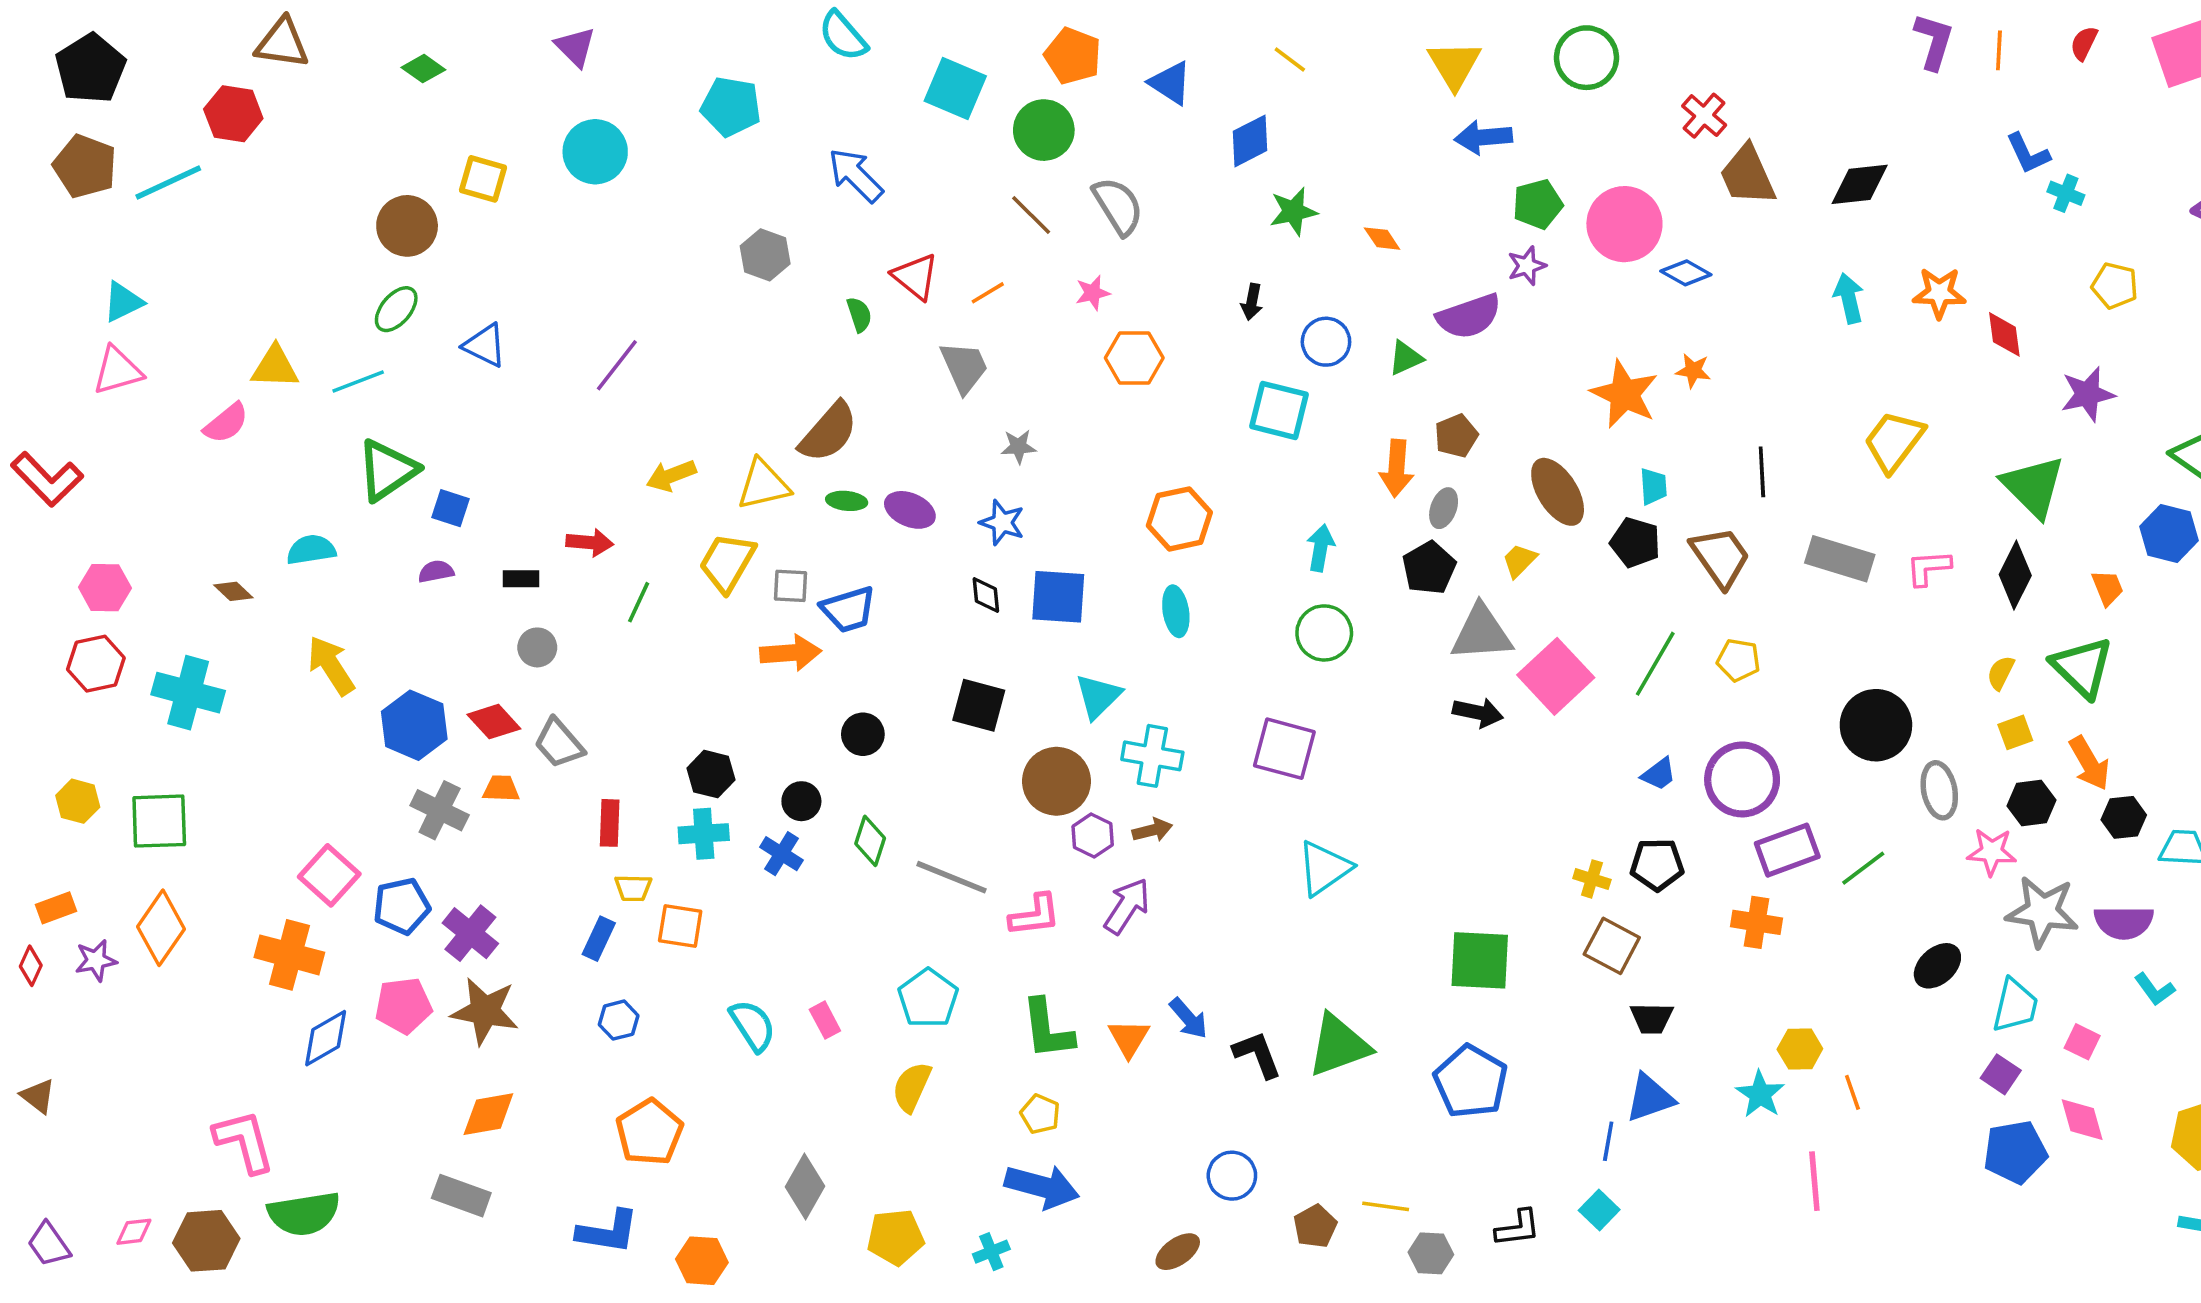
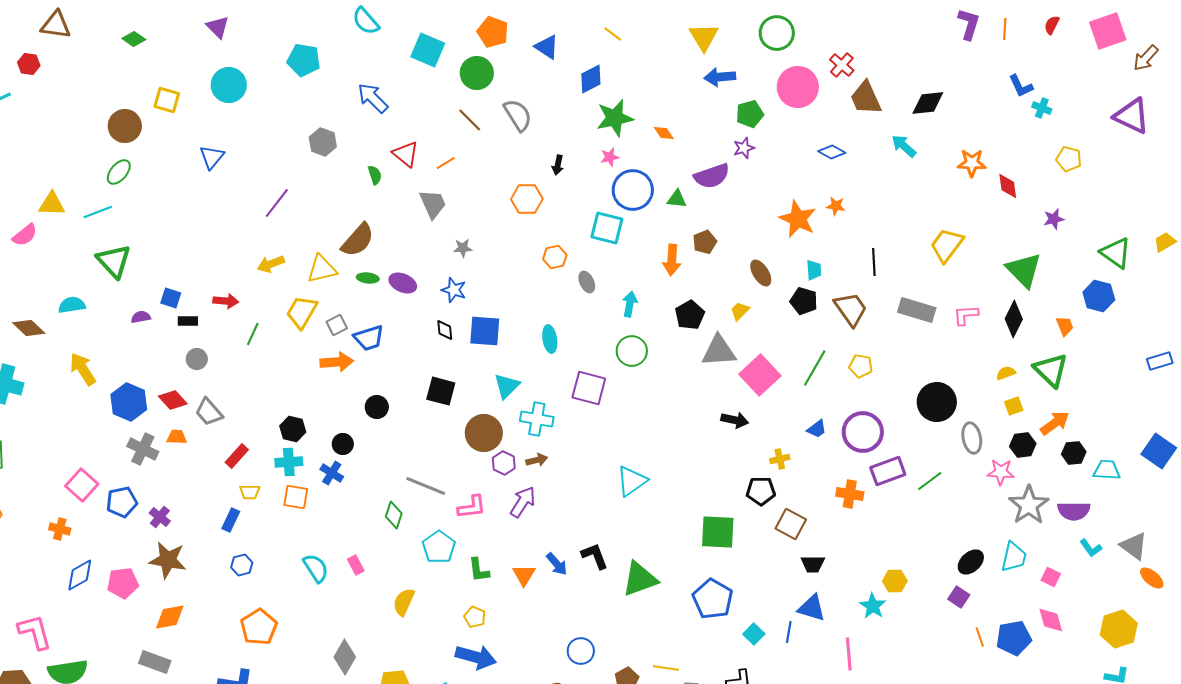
red hexagon: (233, 114) -> (29, 64), size x0.7
green star: (1293, 211) -> (615, 118), size x1.4
pink circle: (1624, 224) -> (798, 87), moved
pink star: (1093, 293) -> (610, 157), moved
cyan arrow: (1849, 298) -> (904, 146), moved, turned -36
black arrow: (1252, 302) -> (558, 165), moved
blue circle: (1326, 342) -> (633, 190), size x1.5
blue triangle: (485, 345) -> (212, 157), moved, turned 44
green triangle: (1406, 358) -> (677, 199), turned 30
purple line: (617, 365) -> (277, 203), moved
purple star: (2088, 394) -> (1054, 219), size x0.7
green triangle: (387, 470) -> (114, 261), turned -39
brown ellipse: (1558, 492) -> (761, 273), size x0.7
blue square: (450, 508) -> (171, 298), moved
gray ellipse: (1444, 508) -> (587, 282), moved, turned -45
orange hexagon: (1179, 519) -> (555, 257), moved, size x0.7
gray square: (791, 586) -> (337, 325), turned -30
brown diamond: (233, 591) -> (29, 328), size x1.5
yellow semicircle: (2001, 673) -> (1006, 373), turned 42
black arrow: (1478, 713) -> (735, 420), moved
purple square: (1284, 749) -> (589, 388), moved
orange arrow: (2089, 763) -> (1055, 423), turned -96
red rectangle: (610, 823) -> (237, 456), turned 40
green diamond: (870, 841) -> (394, 515), moved
black pentagon: (1657, 864) -> (761, 491), moved
yellow cross: (1592, 879) -> (780, 459), moved, turned -30
gray star: (2042, 912) -> (1029, 505), turned 30
orange cross: (1757, 922) -> (850, 494), moved
orange square: (680, 926) -> (296, 497), moved
purple cross: (470, 933) -> (160, 517), size x0.7
orange cross: (289, 955) -> (60, 529), size x0.6
black ellipse: (1937, 966) -> (971, 562), moved
cyan pentagon: (928, 998) -> (439, 547), moved
pink pentagon: (403, 1006) -> (123, 583), moved
green L-shape: (1047, 1029) -> (479, 570), size x0.7
black L-shape: (1257, 1054) -> (595, 556), moved
purple square: (2001, 1074) -> (959, 597), moved
orange line: (1852, 1092) -> (980, 637), moved
blue triangle: (1650, 1098) -> (812, 608), turned 36
pink line: (1814, 1181) -> (849, 654), moved
cyan square: (1599, 1210) -> (754, 634), moved

